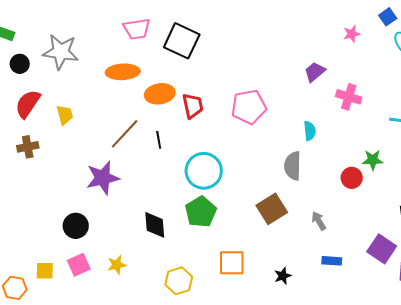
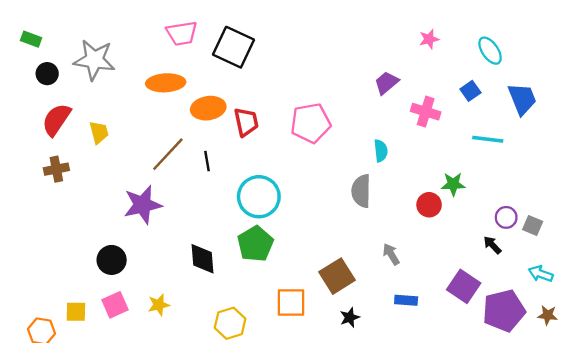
blue square: (388, 17) -> (470, 91), moved
brown square: (272, 209) -> (337, 276), moved

